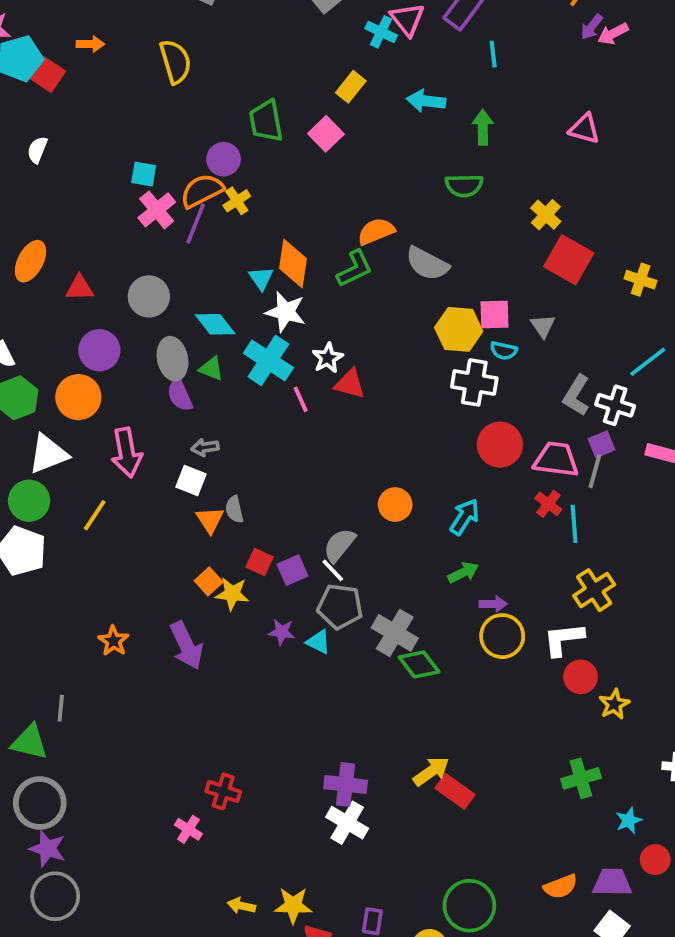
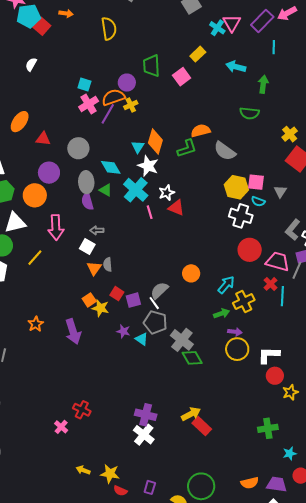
yellow cross: (594, 590) -> (244, 301), moved

